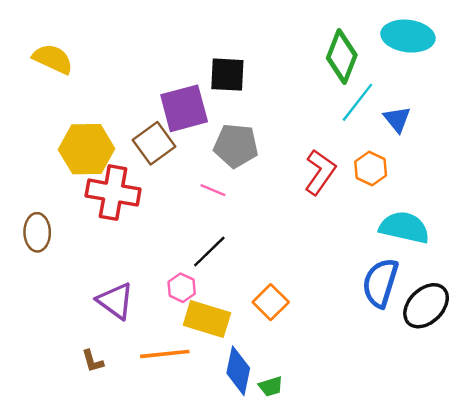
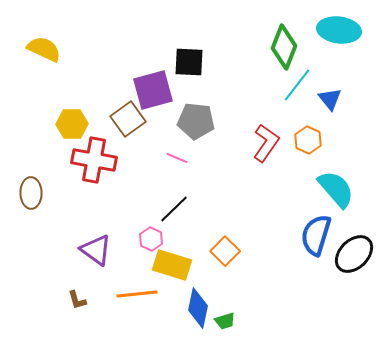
yellow hexagon: (87, 149) -> (72, 124), size x0.7
cyan semicircle: (404, 227) -> (336, 189), turned 36

